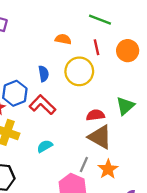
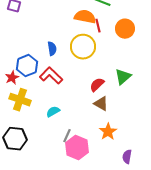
orange semicircle: (63, 39) -> (85, 17), moved, size x1.5
red semicircle: (95, 115) -> (97, 85), turned -35
brown triangle: (100, 137) -> (101, 104), size x0.7
gray line: (84, 165) -> (67, 136), moved

